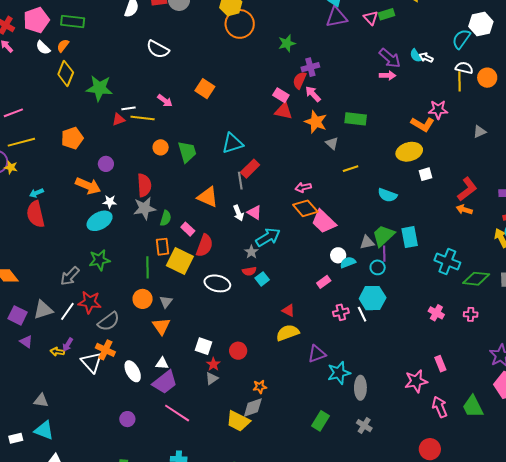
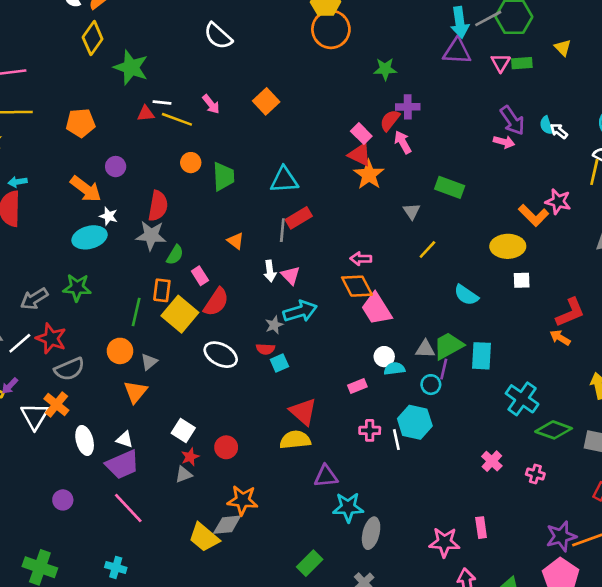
orange star: (316, 122) -> (369, 175), moved
yellow line: (351, 169) -> (427, 250), turned -42
orange triangle: (208, 197) -> (236, 241), size x0.6
red triangle: (288, 311) -> (303, 412), size x1.6
orange star: (260, 387) -> (243, 500), size x1.6

